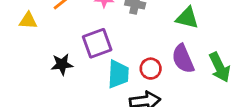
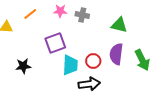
purple semicircle: (183, 59) -> (116, 54), turned 30
black star: (62, 64) -> (23, 66), moved

